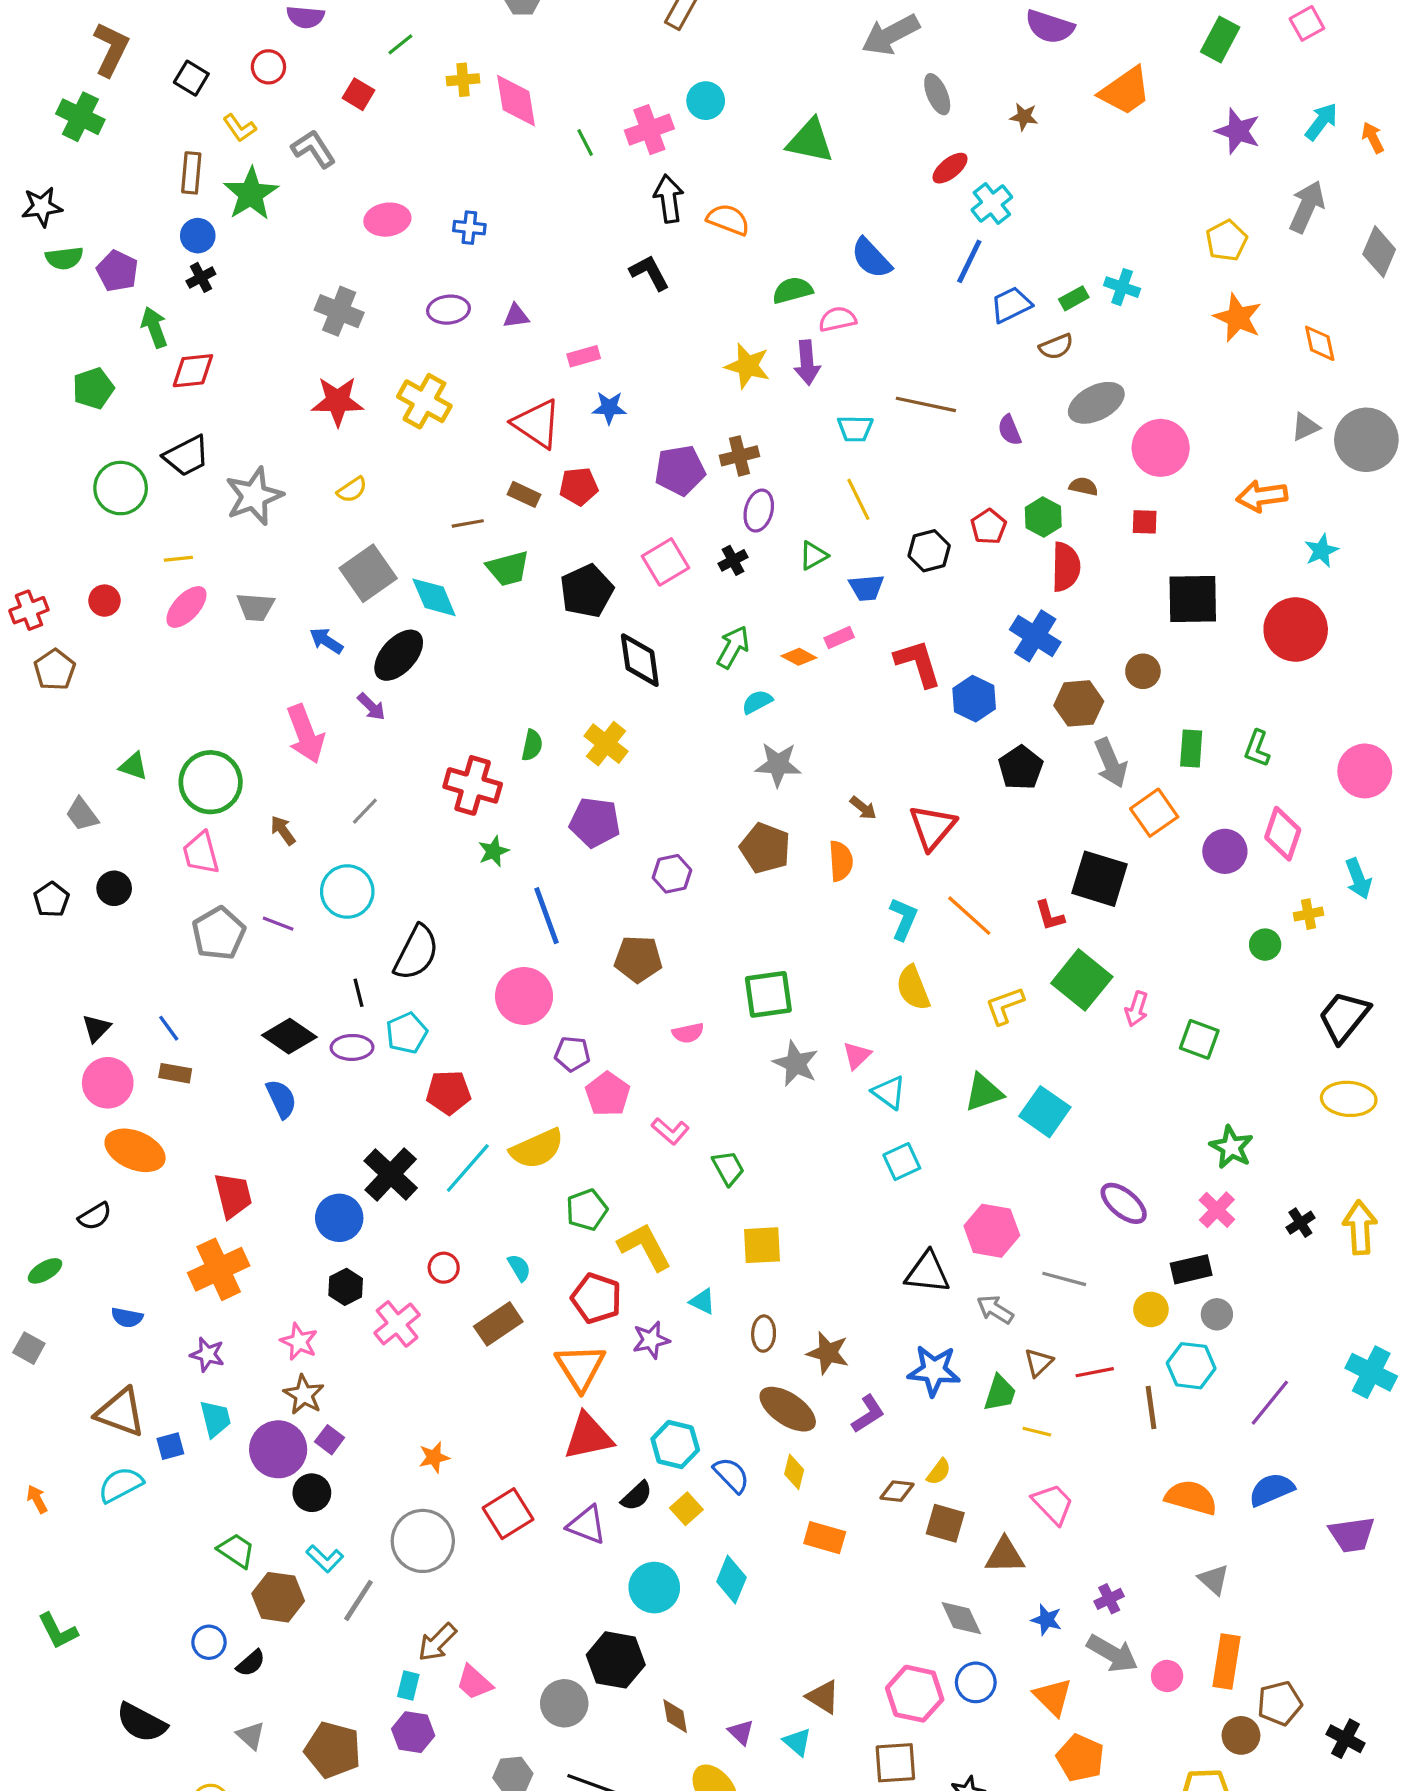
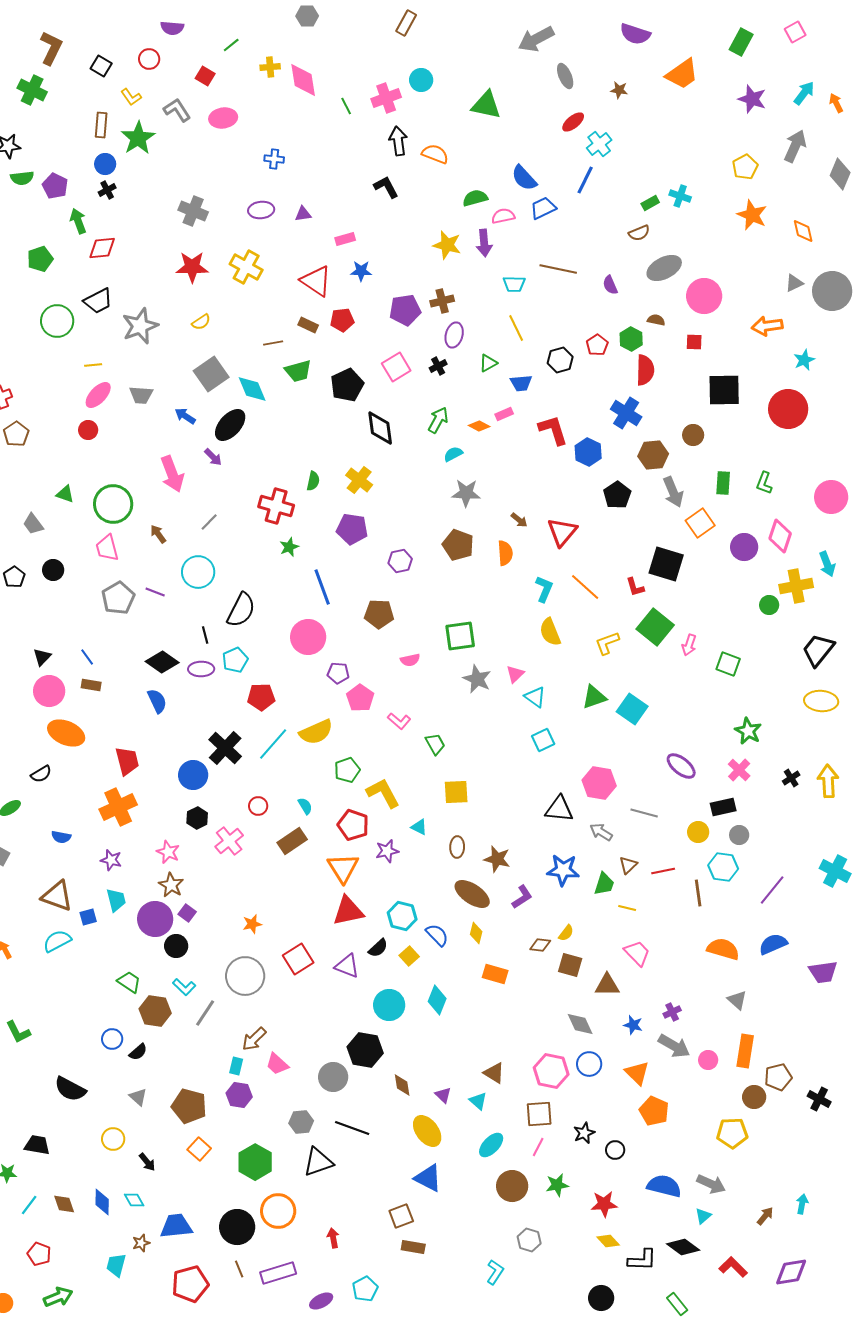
pink ellipse: (387, 220) -> (223, 118), moved
blue trapezoid: (1011, 305) -> (543, 208), moved
red circle: (104, 601) -> (88, 430), moved
yellow cross: (1309, 914) -> (796, 586), size x1.8

